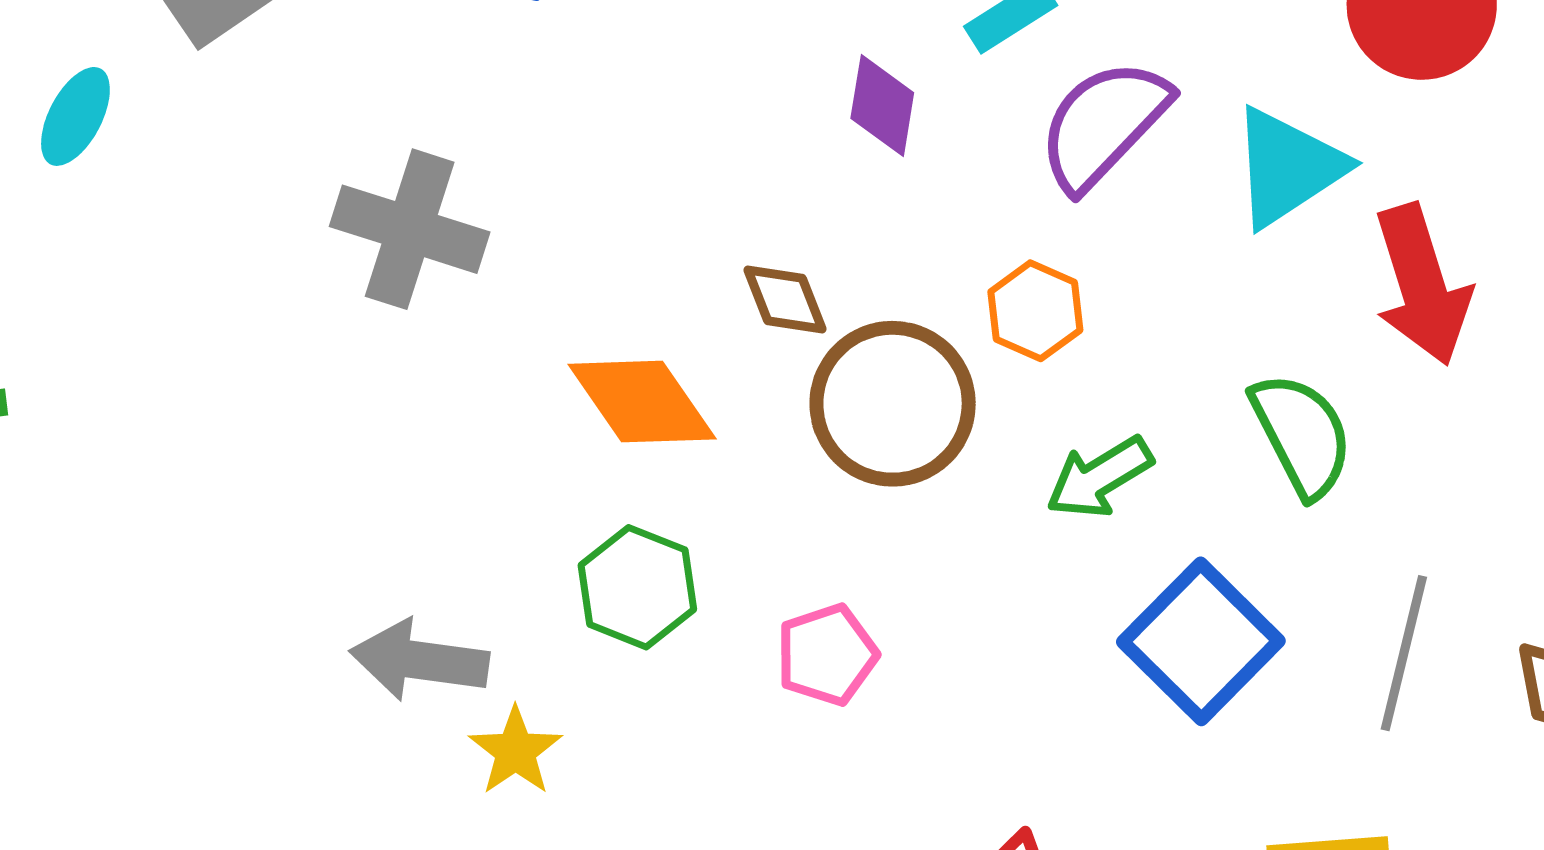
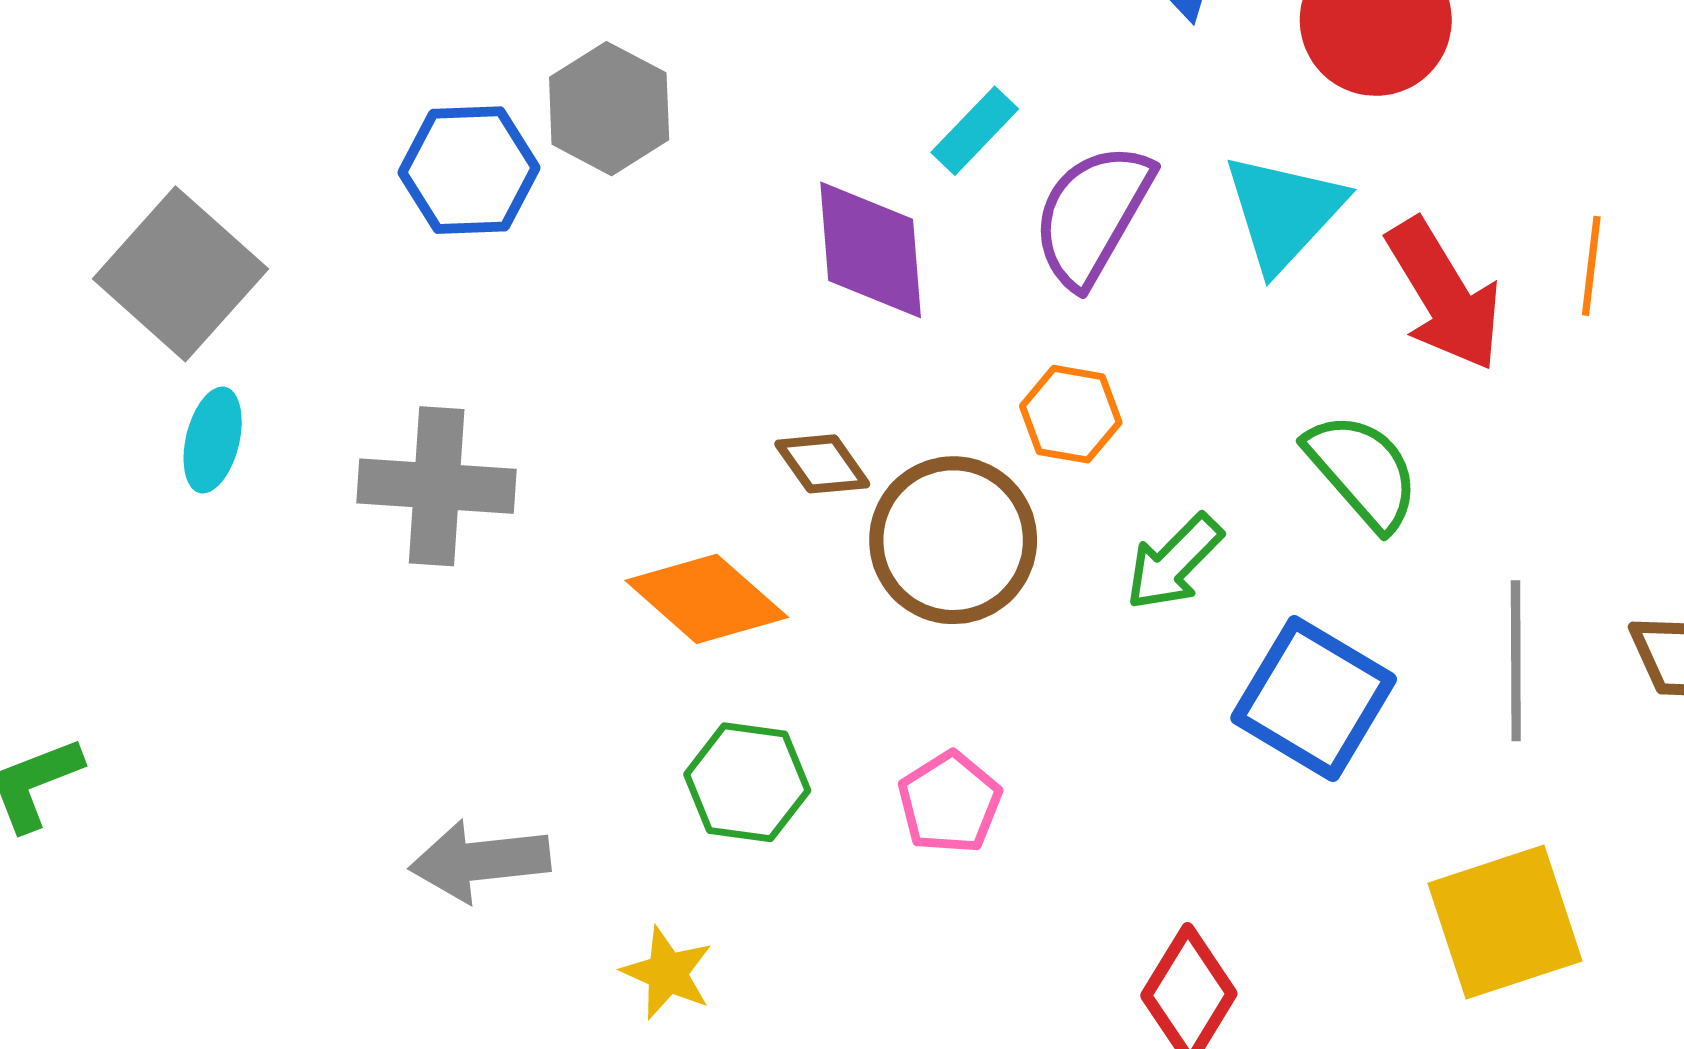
purple diamond: (882, 106) -> (871, 250), size x1.5
cyan ellipse: (75, 116) -> (213, 440), moved
gray arrow: (419, 660) -> (480, 861), moved

